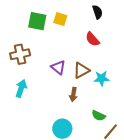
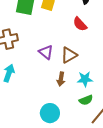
cyan star: (102, 78) -> (85, 79), moved
green semicircle: (98, 116) -> (86, 100), turned -48

